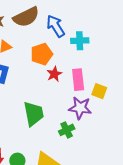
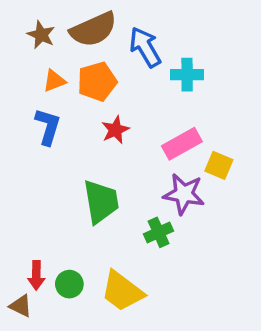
orange pentagon: (42, 54) -> (97, 82), moved
red star: (54, 74) -> (115, 130), moved
pink rectangle: (78, 80) -> (182, 144), turned 65

